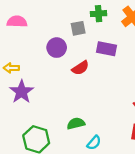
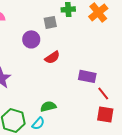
purple rectangle: (106, 49) -> (87, 76), moved
cyan semicircle: (94, 143) -> (38, 123), moved

